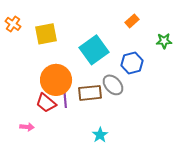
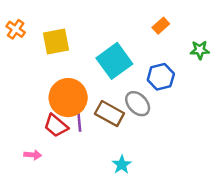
brown rectangle: (90, 93) -> (110, 113), turned 35

